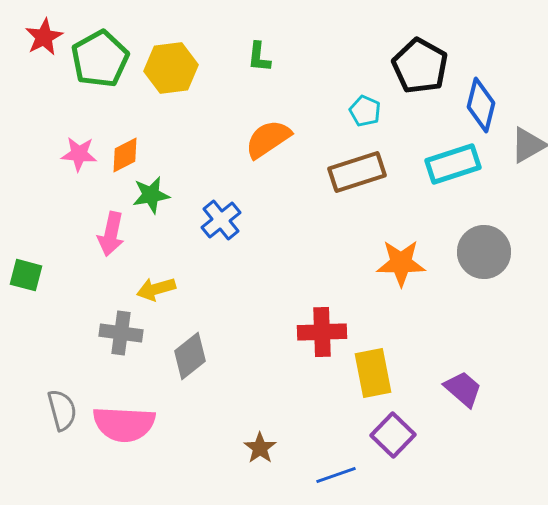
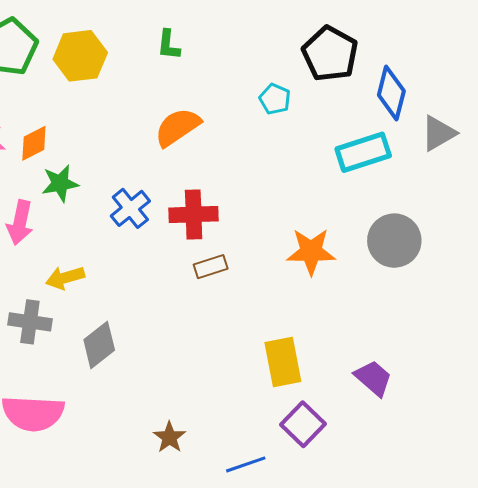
brown rectangle: (357, 172) -> (211, 267), moved, size x0.6
red cross: (322, 332) -> (194, 214), moved

